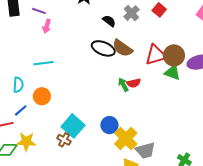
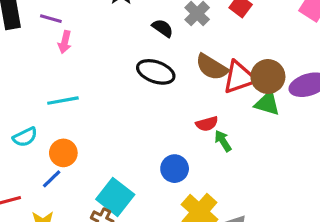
brown semicircle: (122, 48) -> (212, 67), moved
cyan semicircle: (18, 85) -> (25, 137), turned 63
green arrow: (123, 85) -> (223, 141), moved
blue line: (21, 110) -> (52, 179), moved
blue circle: (109, 125) -> (175, 169), moved

